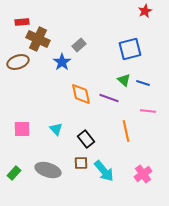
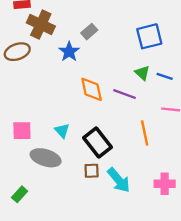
black rectangle: (86, 139) -> (97, 142), size x1.4
gray ellipse: (48, 170) -> (46, 158), moved
green rectangle: (14, 173) -> (20, 194), moved
pink cross: (143, 174) -> (165, 184), turned 36

